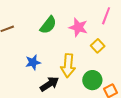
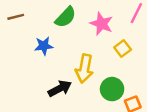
blue star: (33, 62) -> (44, 46), moved

